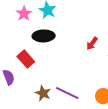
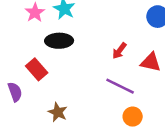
purple line: (67, 93) -> (120, 86), moved

